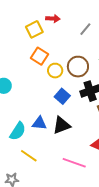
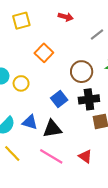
yellow square: (34, 29) -> (21, 21), moved
yellow circle: (55, 71) -> (21, 83), moved
pink line: (74, 163) -> (51, 156), moved

